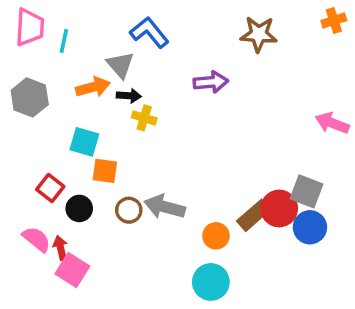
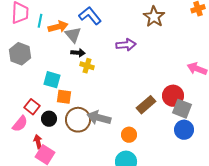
brown star: (259, 34) -> (154, 17), turned 30
orange arrow: (93, 87) -> (58, 27), moved
red circle: (279, 208) -> (173, 96), moved
brown circle: (129, 210) -> (78, 120), size x1.6
brown rectangle: (254, 215) -> (146, 105), moved
pink semicircle: (37, 239) -> (20, 124), moved, turned 90

